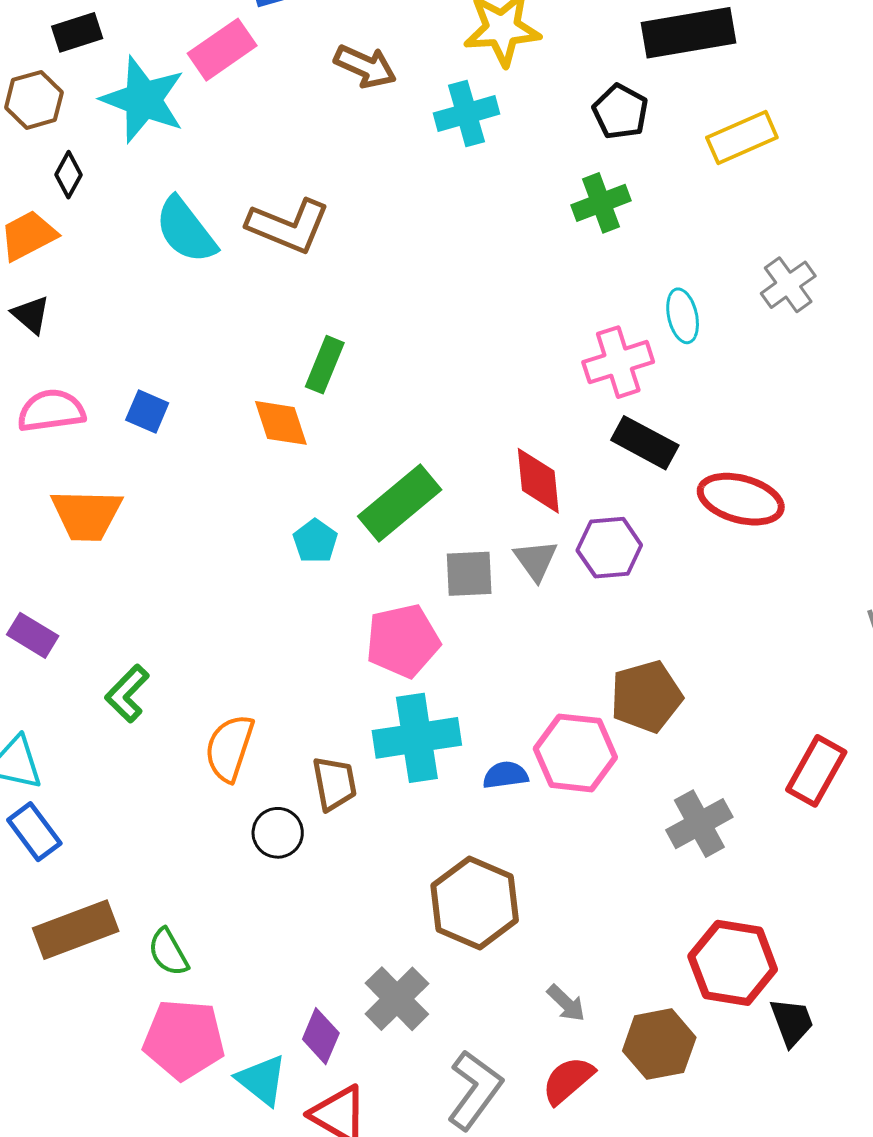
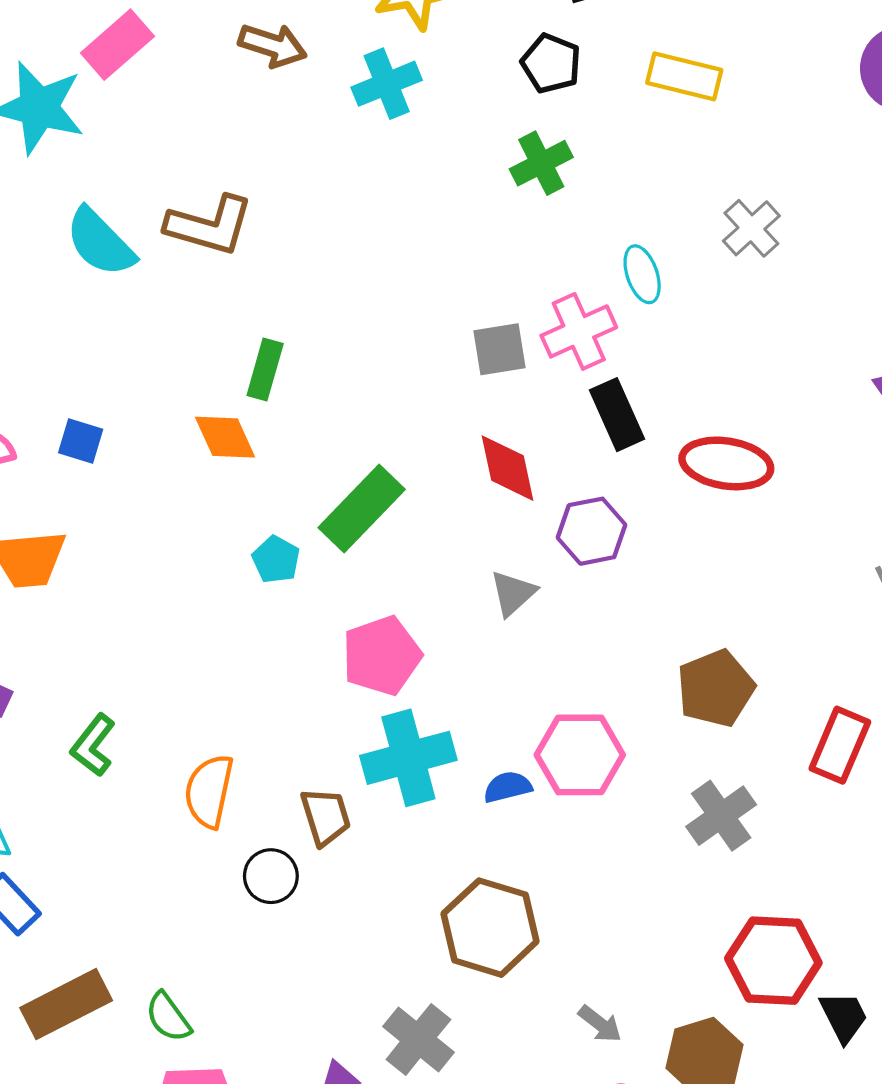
yellow rectangle: (742, 138) -> (684, 76), turned 44
black rectangle: (645, 443) -> (617, 415), turned 44
gray triangle: (536, 560) -> (513, 593), moved, turned 30
gray square: (469, 574) -> (500, 349), moved
brown pentagon: (646, 697) -> (716, 688), moved

